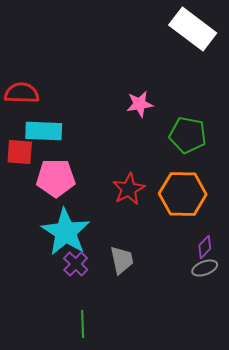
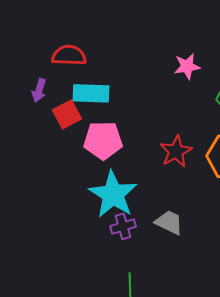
red square: (20, 152) -> (67, 114), turned -32
gray trapezoid: (122, 260) -> (169, 222), turned -52
purple cross: (76, 264) -> (123, 226), turned 30

